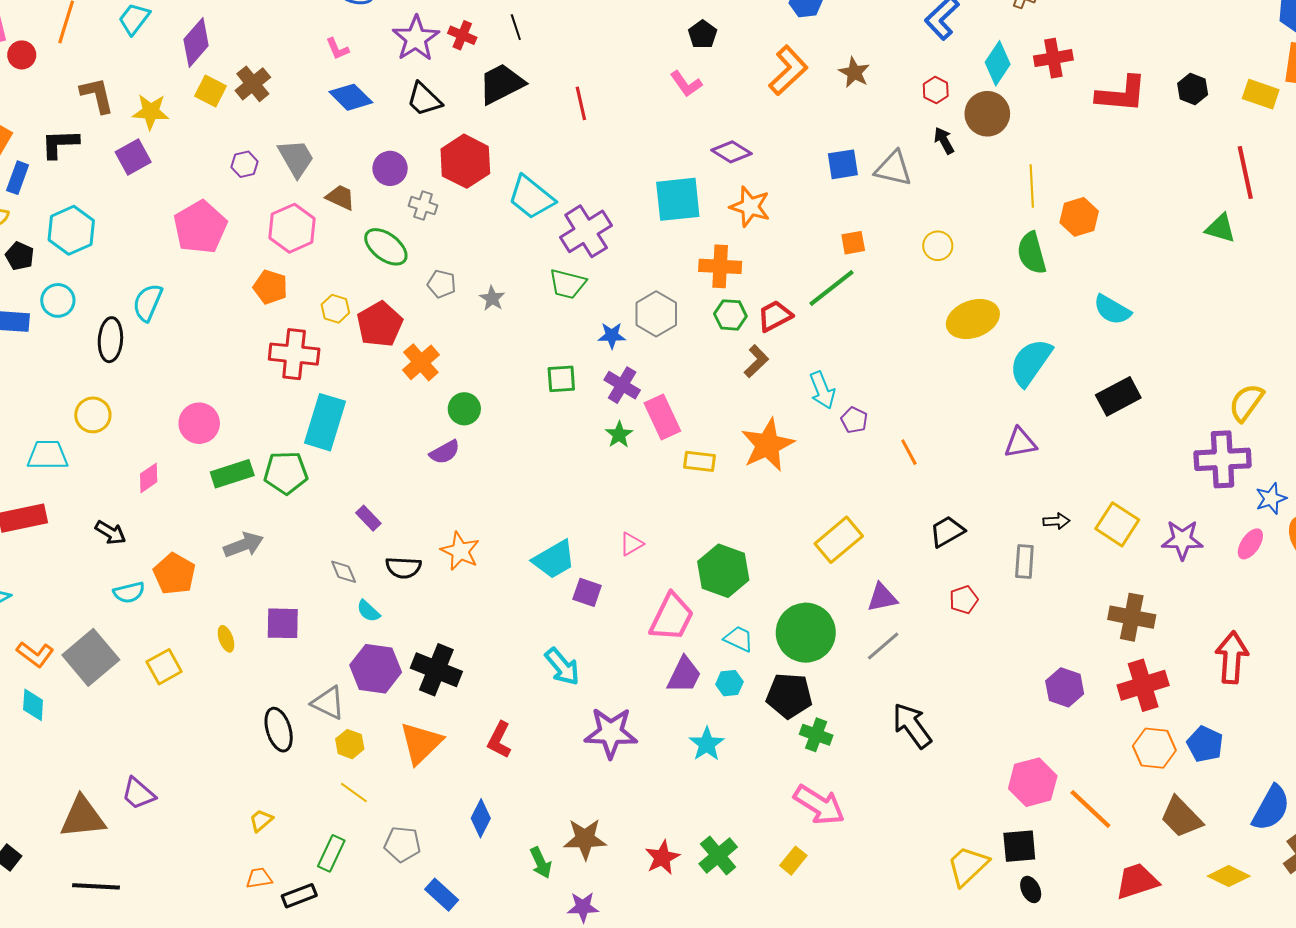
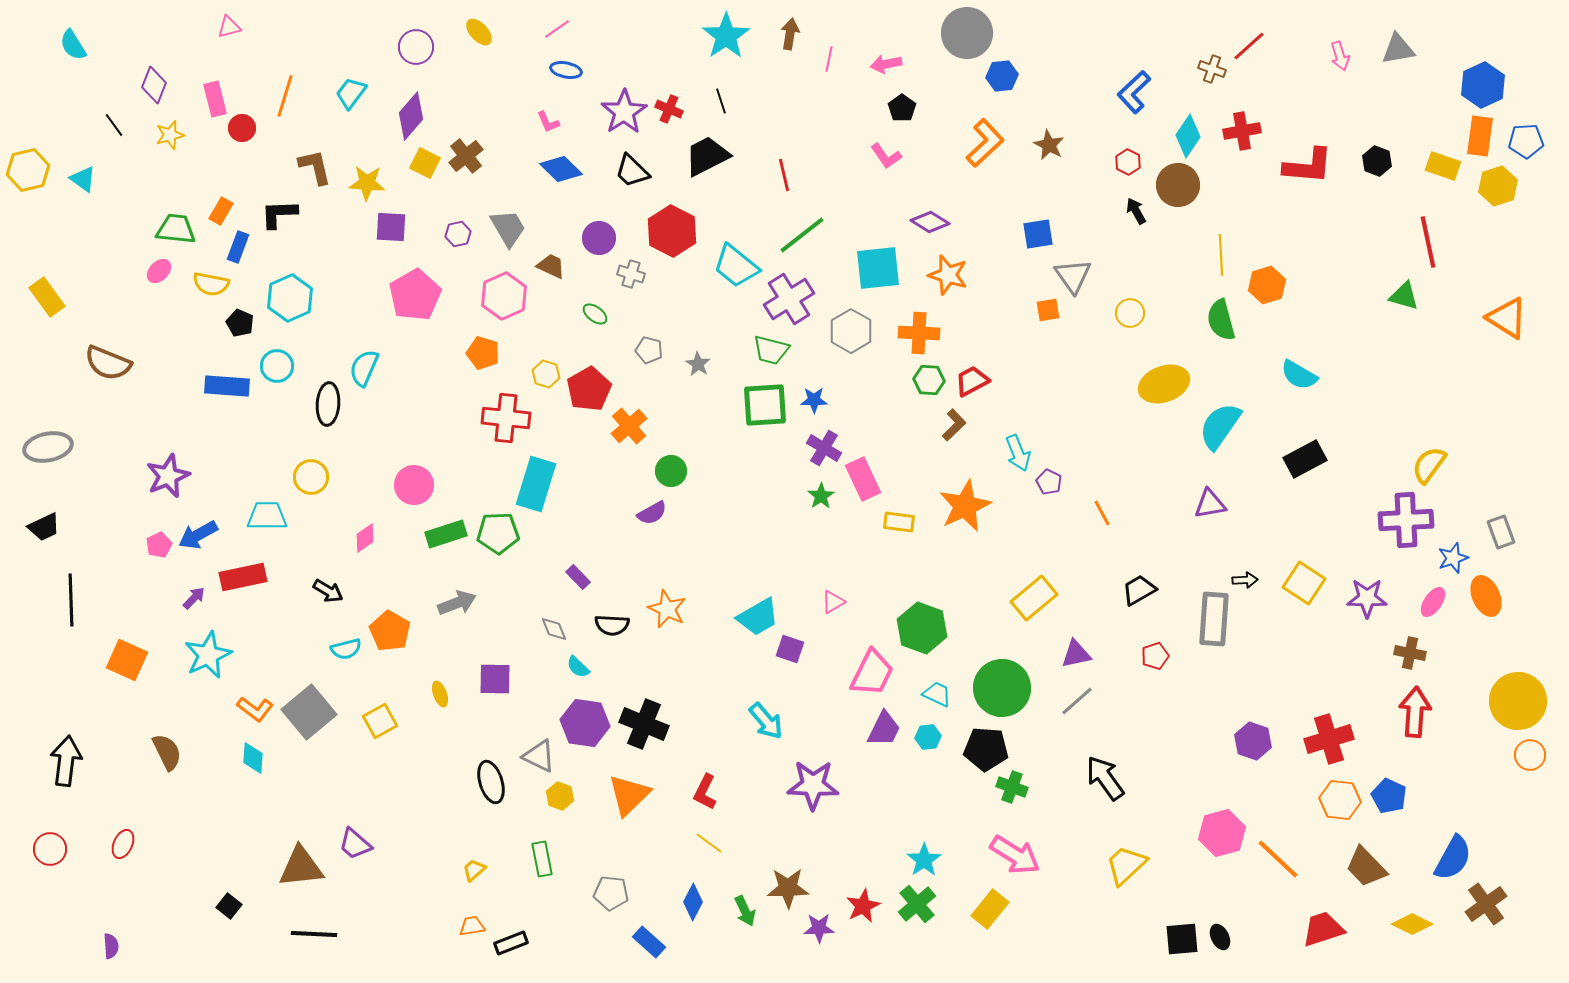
purple square: (133, 157) -> (391, 227), moved, turned 32
gray triangle: (893, 168) -> (1073, 276), moved, turned 42
green ellipse: (386, 247) -> (595, 314), size x0.6
green line: (832, 288) -> (802, 235), moved
gray hexagon: (656, 314) -> (851, 331), moved
green square: (561, 379) -> (765, 405), moved, size x1.6
gray rectangle: (1024, 561) -> (1214, 619), size x1.6
brown cross: (1132, 617) -> (1410, 653), moved, size x0.7
cyan star: (707, 744) -> (924, 860), moved
yellow line: (354, 793) -> (709, 843), moved
blue diamond: (481, 818) -> (693, 902), moved
black square: (1019, 846) -> (1182, 939), moved
green rectangle: (331, 853) -> (542, 859), moved, turned -36
yellow rectangle: (793, 861) -> (990, 909), size x1.4
yellow trapezoid: (968, 866) -> (1126, 865), moved
purple star: (583, 907) -> (819, 928), moved

